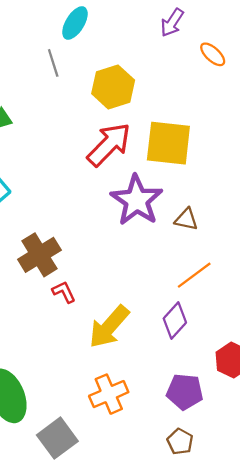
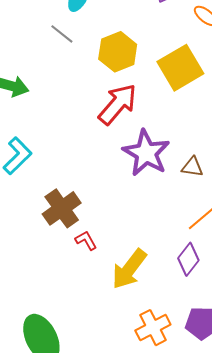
gray line: (53, 63) -> (62, 34), turned -30
yellow square: (168, 143) -> (180, 68), moved, turned -33
orange cross: (109, 394) -> (153, 328), moved

